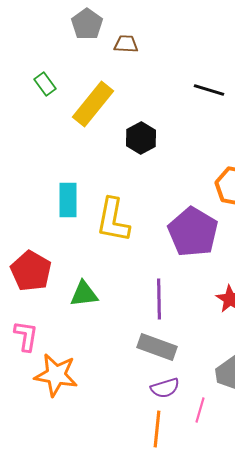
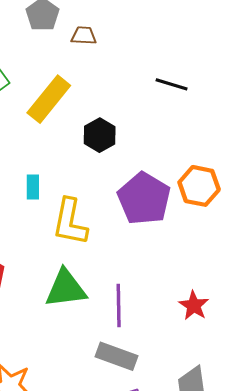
cyan rectangle: (68, 200) -> (33, 187), moved, size x0.7
purple pentagon: (193, 232) -> (144, 199), moved
green triangle: (84, 294) -> (66, 289), moved, size x1.4

